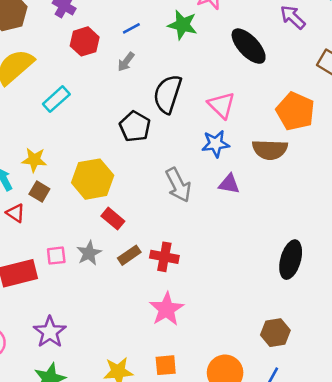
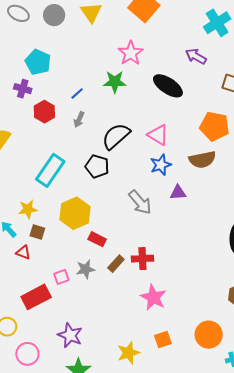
black semicircle: (168, 94) -> (116, 136), turned 44
cyan rectangle: (56, 99) -> (50, 170), moved, size x1.5
gray star: (89, 253) -> (85, 269), turned 30

